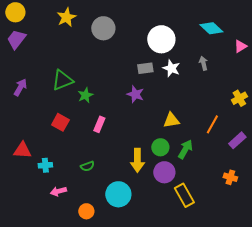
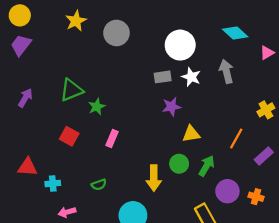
gray arrow: (203, 63) -> (226, 71), size x1.5
purple star: (135, 94) -> (171, 107), moved, turned -30
purple circle: (164, 172) -> (227, 191), moved

